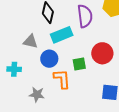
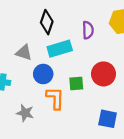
purple semicircle: (85, 16) -> (88, 30), size x0.7

